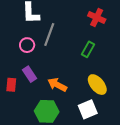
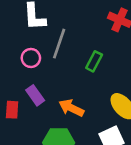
green rectangle: (88, 49) -> (94, 61), moved

